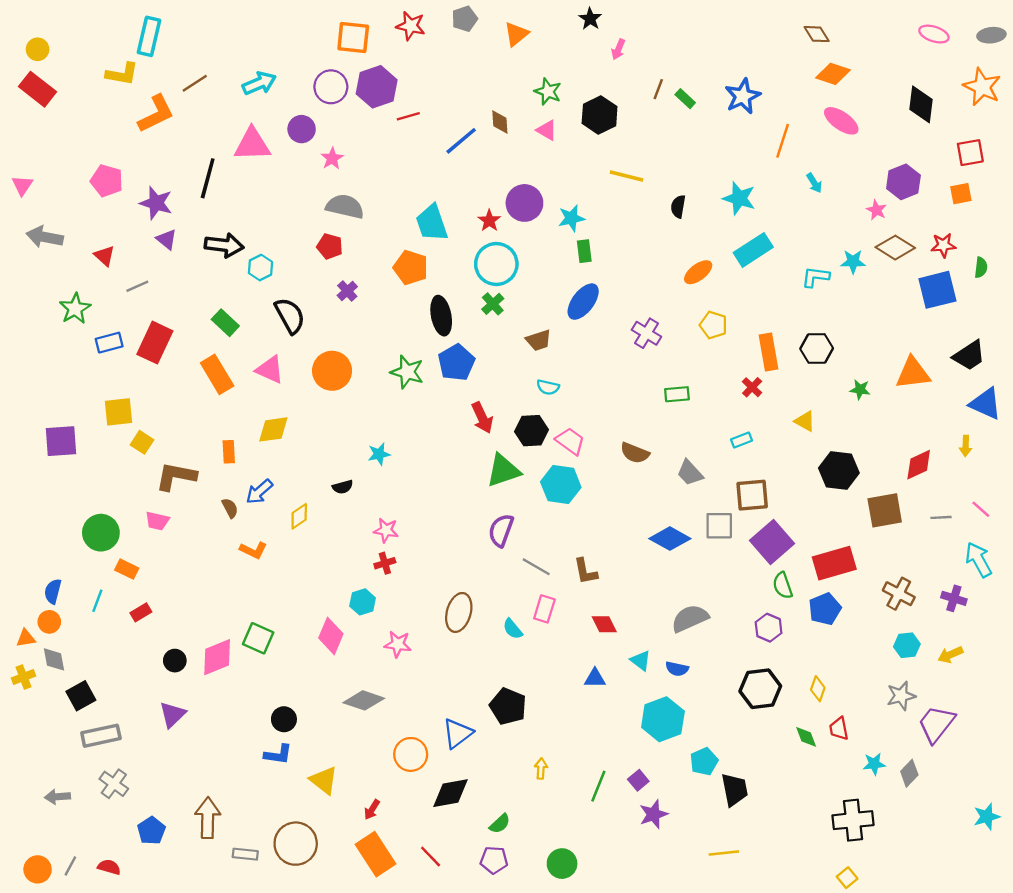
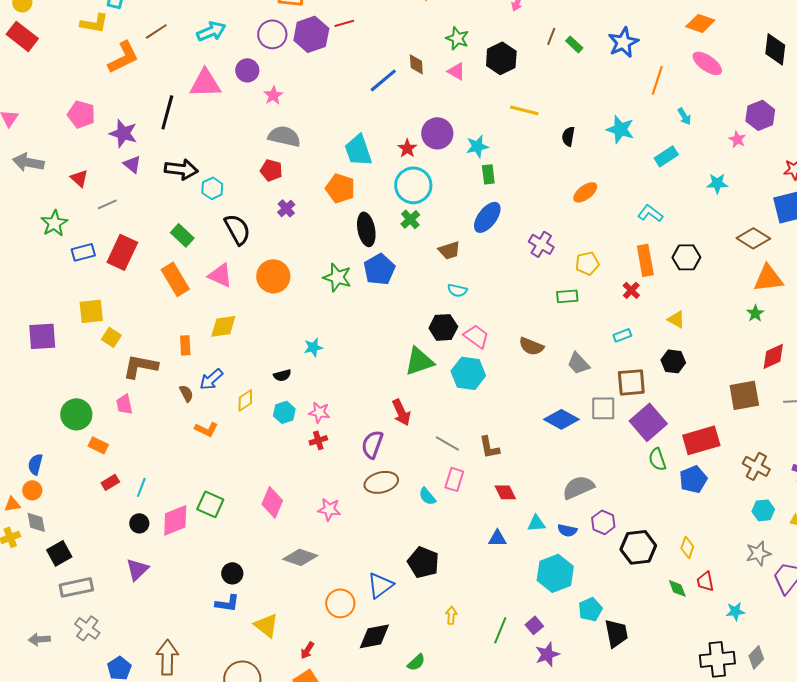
red line: (408, 116) -> (344, 23), moved
brown diamond: (895, 248) -> (753, 238), moved
cyan rectangle: (753, 250) -> (666, 156), moved, size x0.7
cyan L-shape: (815, 277) -> (650, 213), moved, turned 30
yellow pentagon: (713, 325) -> (587, 263), moved, turned -30
green star: (860, 390) -> (755, 313), moved, turned 30
red arrow: (482, 418) -> (401, 412), moved
black hexagon: (839, 470) -> (673, 361), moved, size x0.7
pink trapezoid: (157, 521) -> (124, 404), turned 65
purple semicircle: (501, 530) -> (372, 444), moved
cyan line: (97, 601) -> (141, 487), moved
cyan hexagon: (363, 602) -> (284, 412), moved
brown ellipse: (459, 612) -> (381, 482), turned 60
purple hexagon: (769, 628) -> (603, 522), moved
cyan triangle: (641, 661) -> (536, 523), turned -42
gray diamond: (909, 773) -> (756, 657), moved

